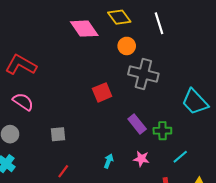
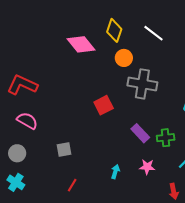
yellow diamond: (119, 17) -> (114, 30), turned 60
white line: (159, 23) -> (153, 33), turned -30

